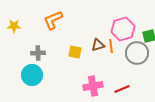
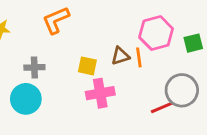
gray circle: (137, 53) -> (182, 90), moved
pink cross: (93, 86) -> (100, 93), moved
red line: (122, 89) -> (162, 107), moved

